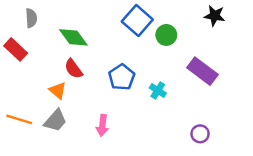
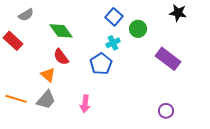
gray semicircle: (31, 18) -> (26, 15), turned 63
blue square: (137, 20) -> (114, 17), size x0.7
cyan cross: (158, 90) -> (113, 43), moved, turned 32

